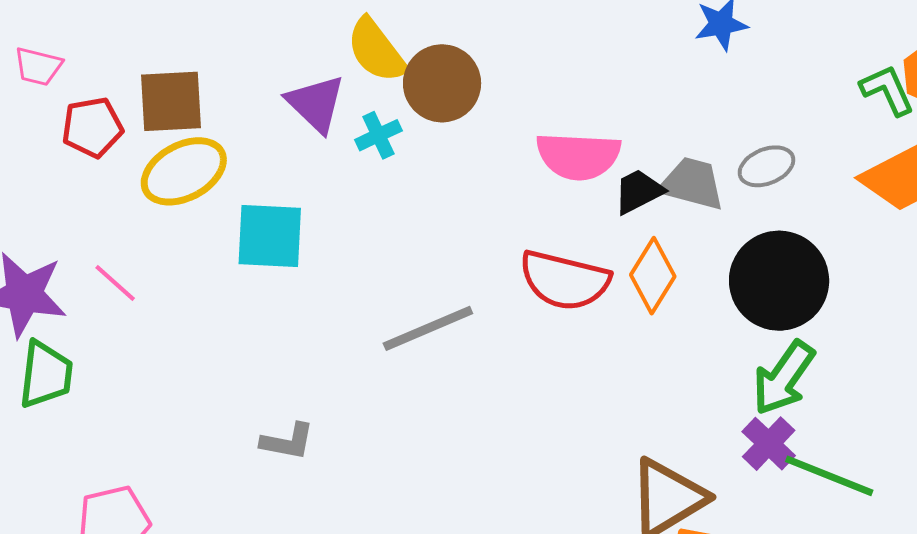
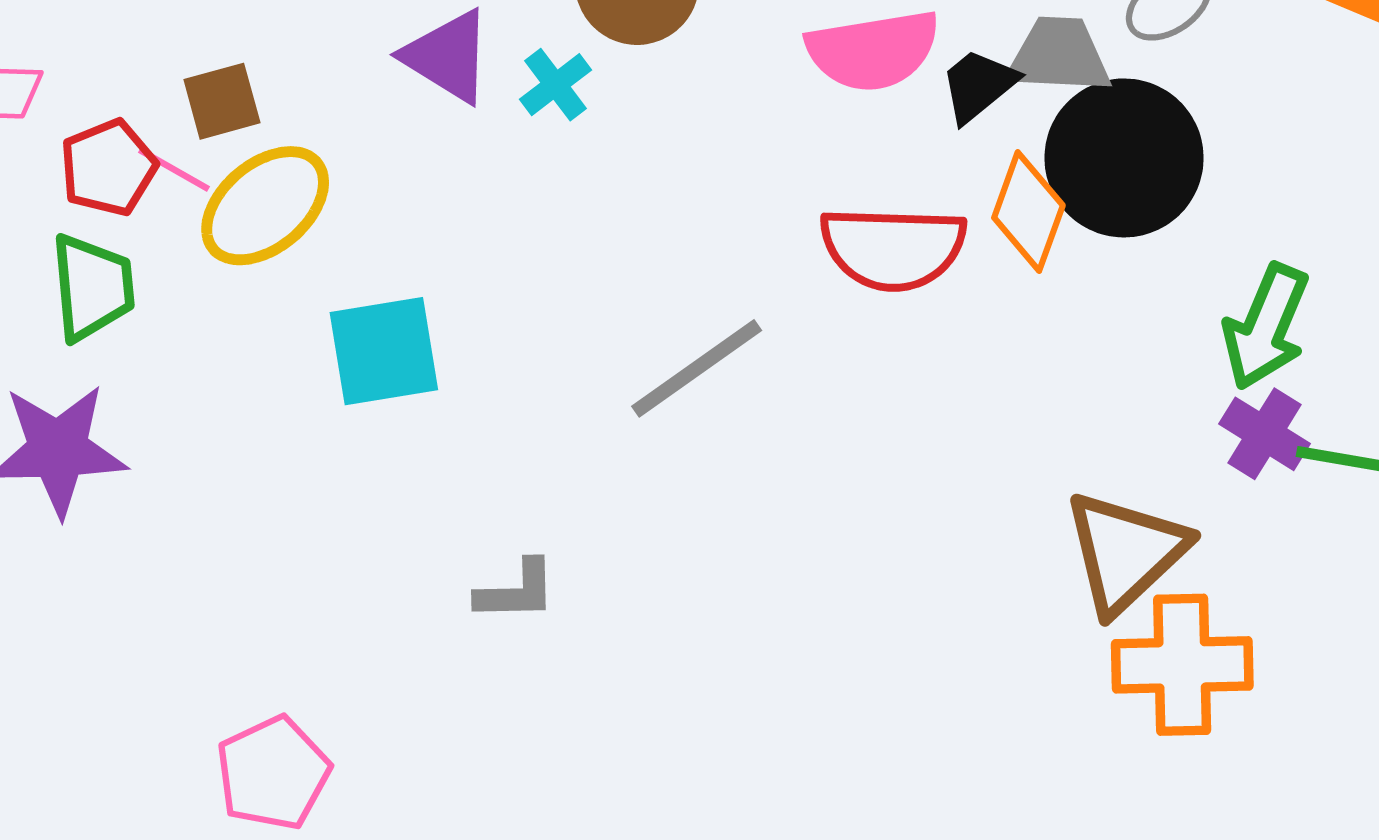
brown square: (171, 101) -> (222, 101), size x0.7
cyan square: (270, 236) -> (384, 351), moved
black circle: (779, 281) -> (1124, 158), moved
pink line: (115, 283) -> (174, 169), moved
green trapezoid: (46, 374) -> (92, 287), moved

